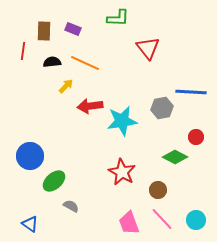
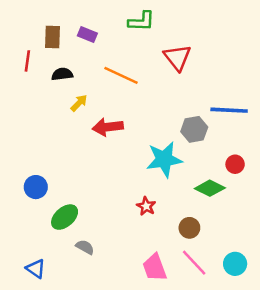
orange line: (85, 63) -> (121, 75), moved
cyan star: (122, 121) -> (164, 159), moved
blue circle: (30, 156) -> (36, 187), size x0.7
red star: (122, 172) -> (146, 206), size x0.6

